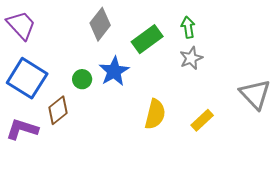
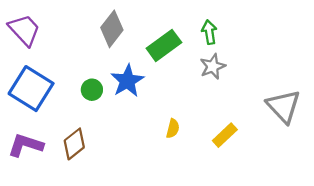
brown diamond: (58, 110) -> (74, 144), moved
yellow semicircle: (155, 114) -> (173, 128), size x0.6

